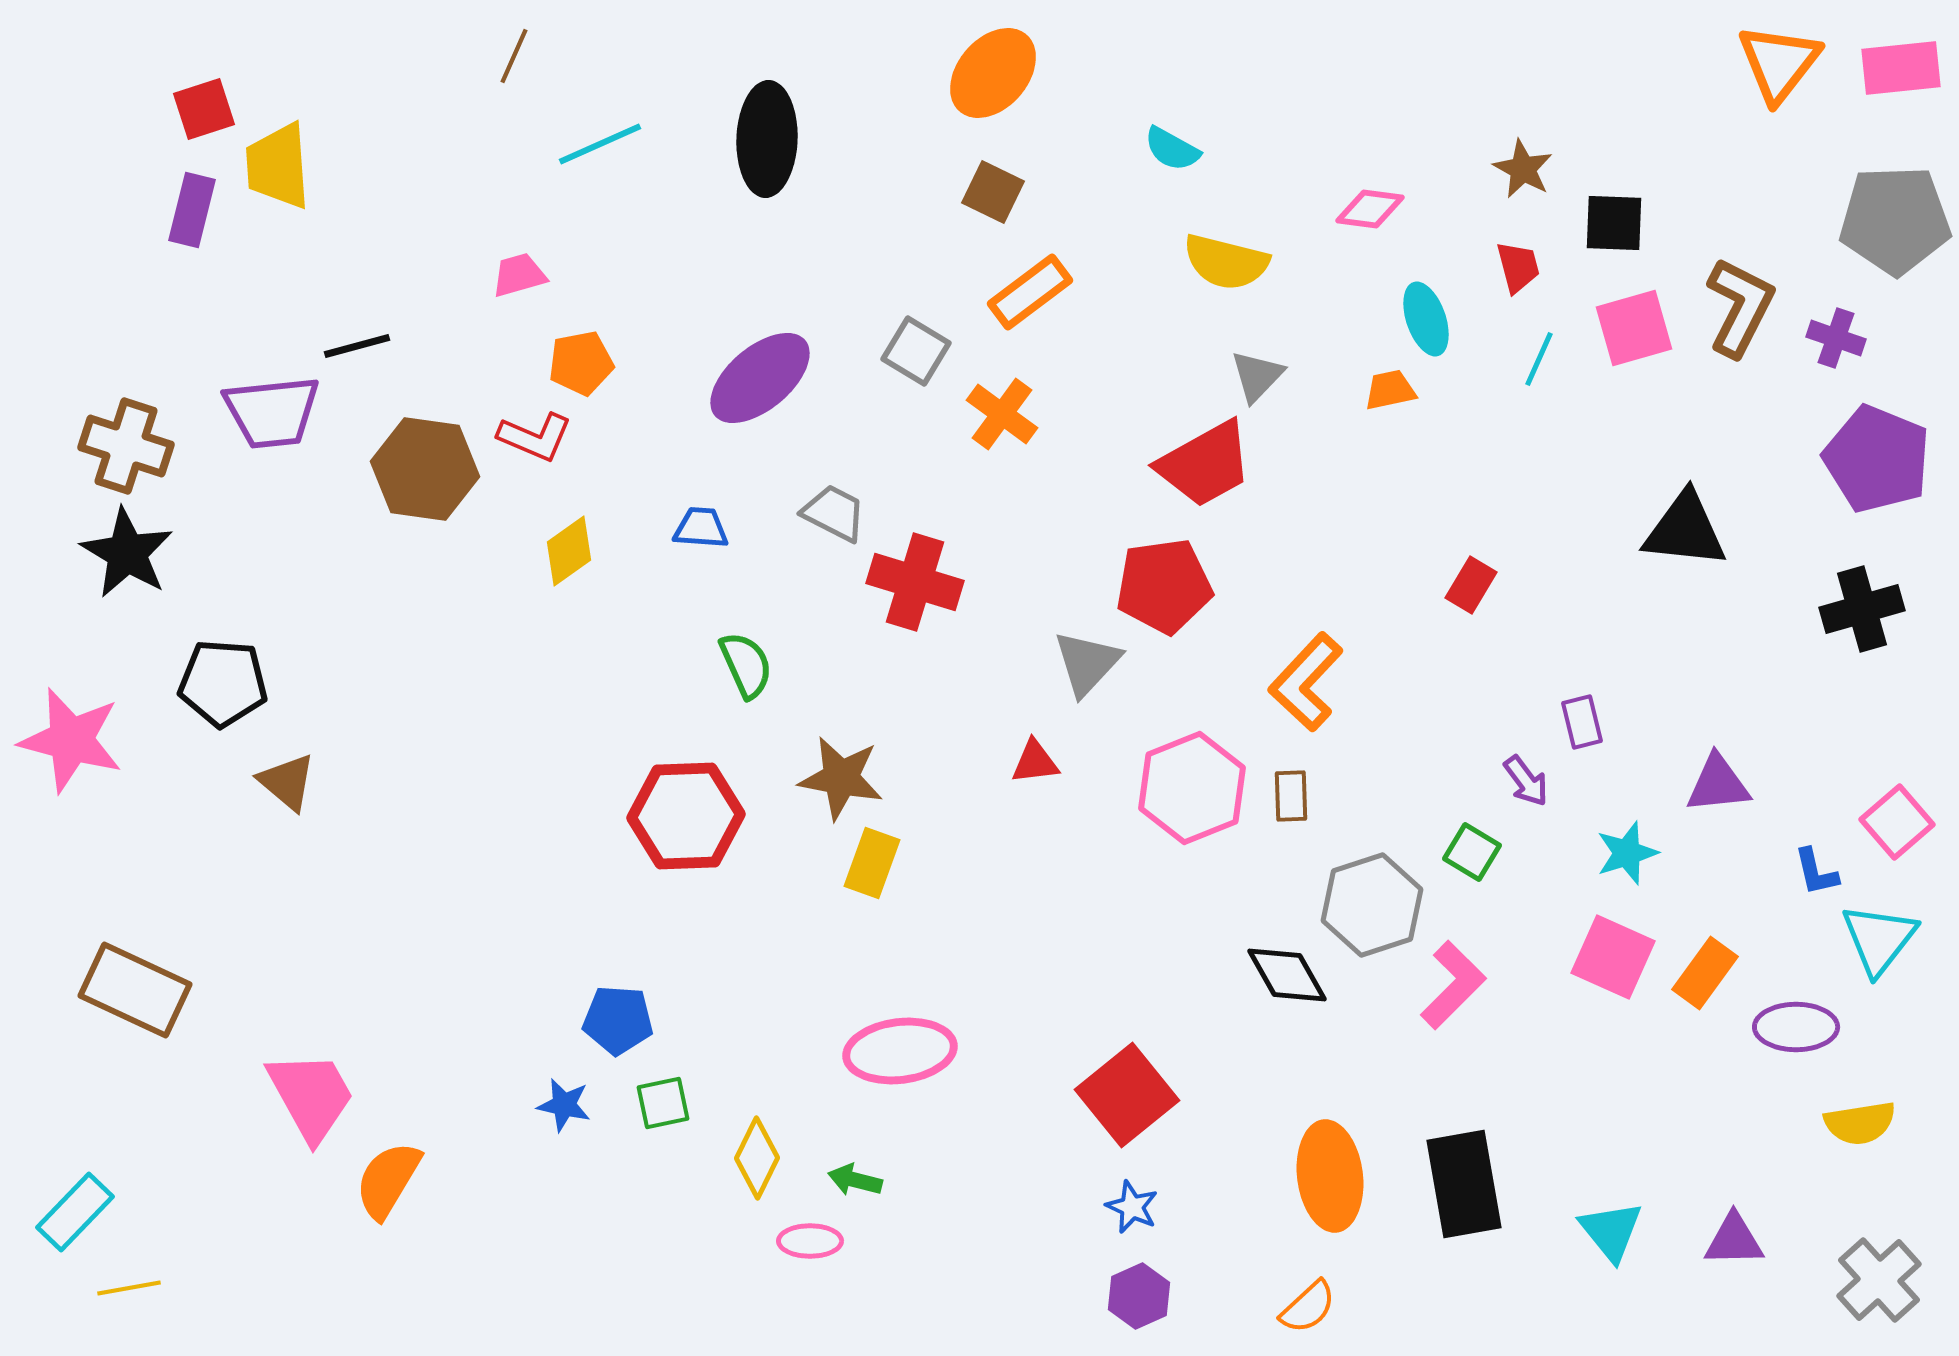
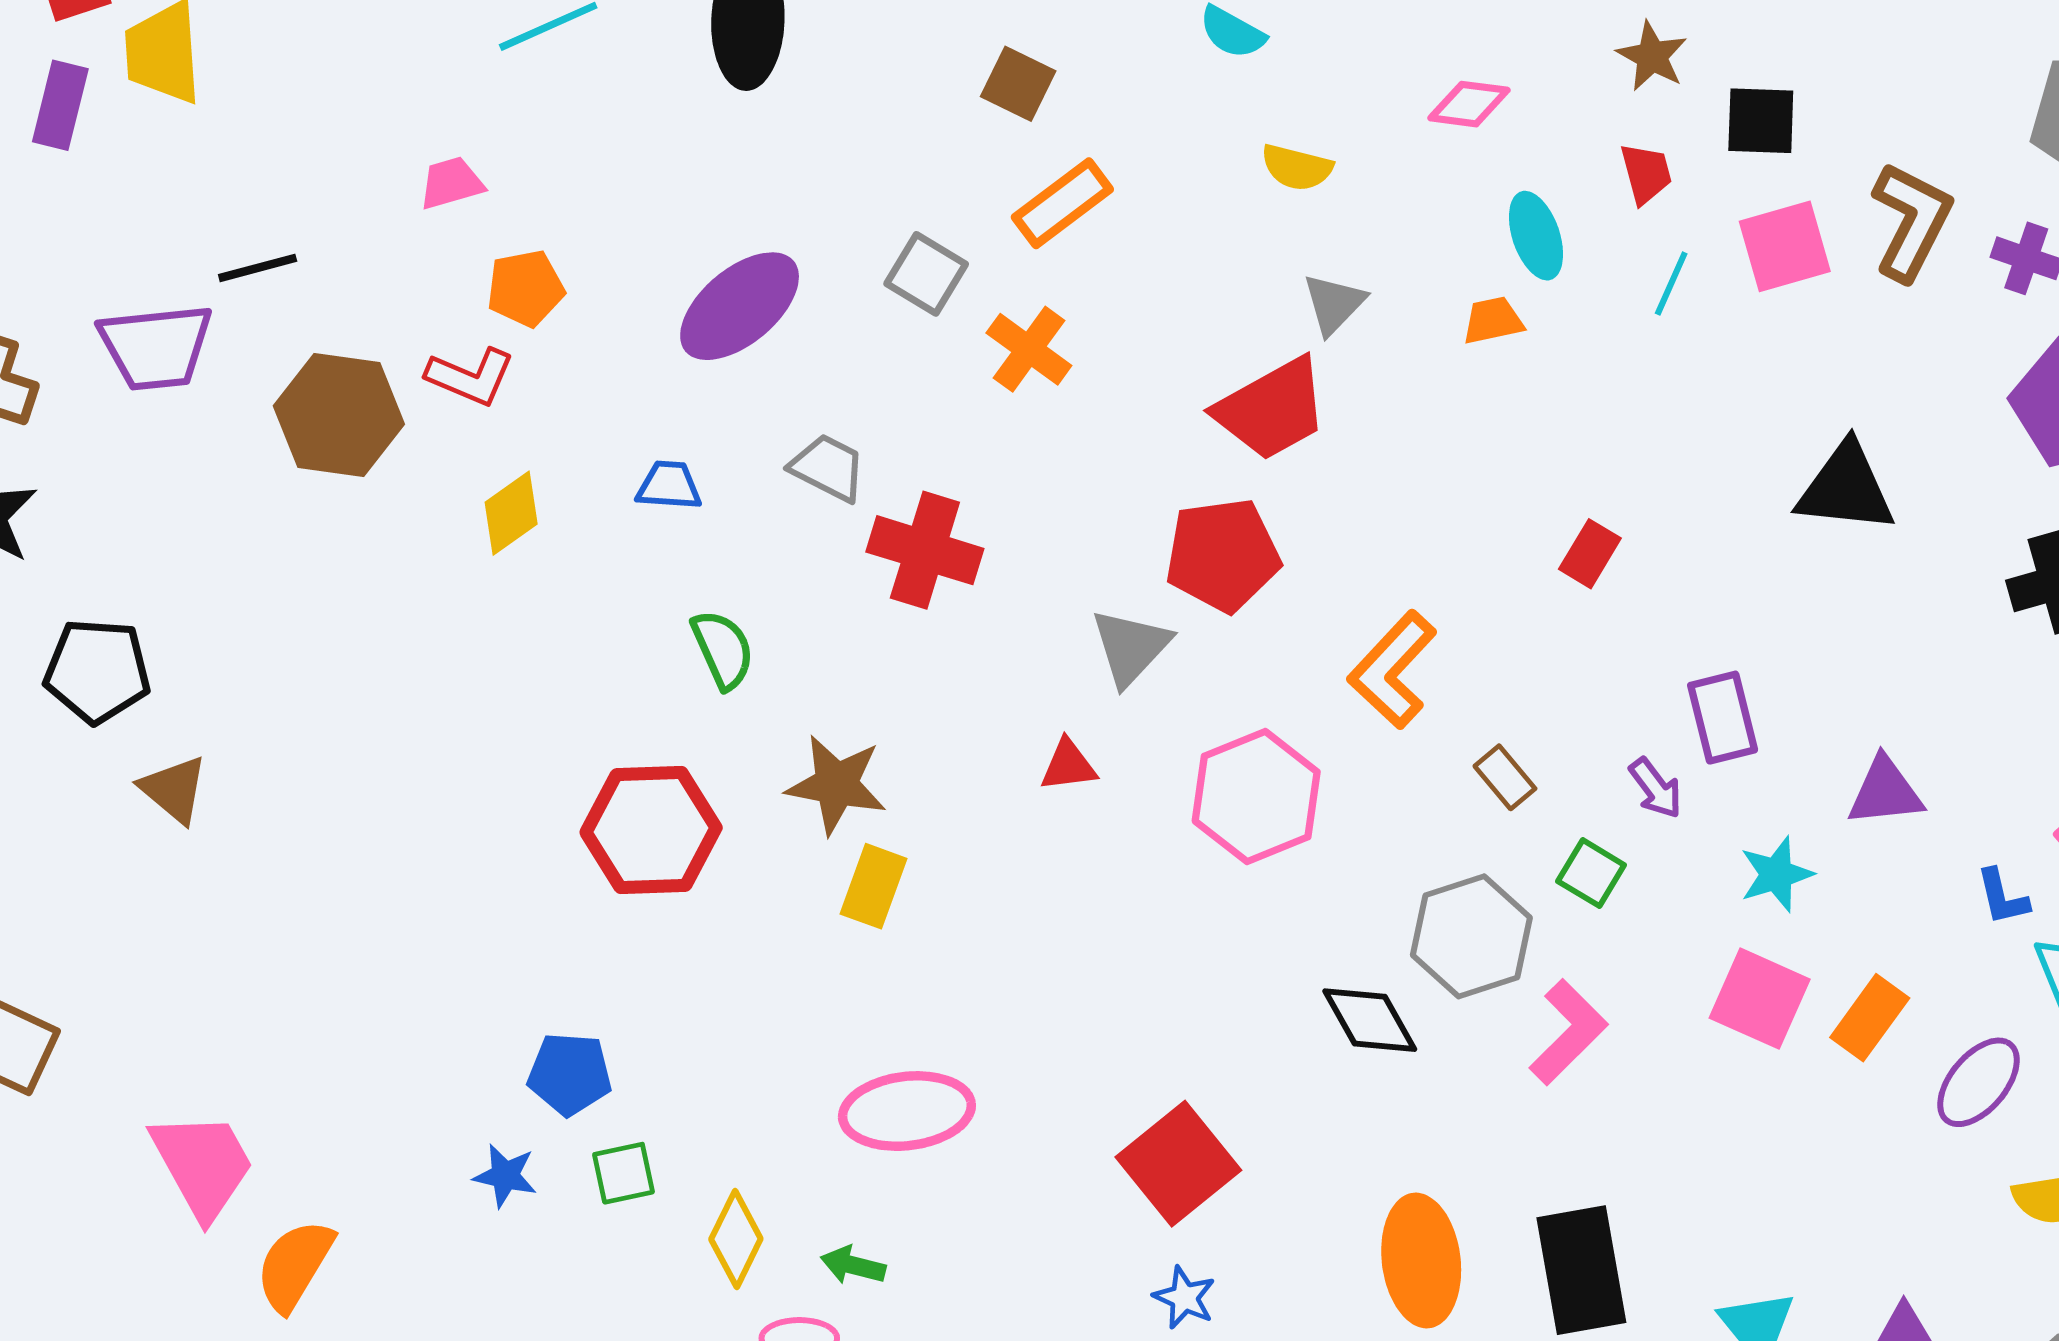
yellow semicircle: (1226, 262) -> (1297, 167), size x0.7
purple rectangle: (1582, 722) -> (1723, 718), size x1.4
brown rectangle: (1291, 796) -> (1505, 777), moved, turned -38
purple ellipse: (1796, 1027) -> (1978, 1082), turned -50

